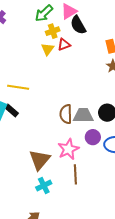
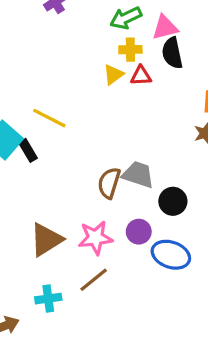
gray trapezoid: (83, 115) -> (138, 175), moved
brown line: (75, 174) -> (94, 280), turned 36
cyan cross: (44, 185) -> (48, 299), moved

